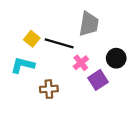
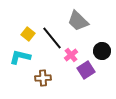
gray trapezoid: (89, 24) -> (78, 21), turned 125
black line: (59, 43) -> (52, 38), turned 35

